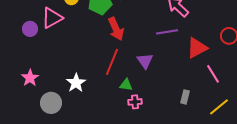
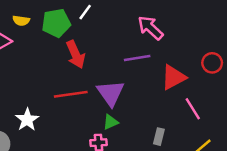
purple triangle: (145, 61) -> (111, 93), size x1.4
red line: (112, 62) -> (71, 94), turned 60
green triangle: (126, 85) -> (111, 122), moved, turned -32

